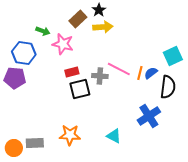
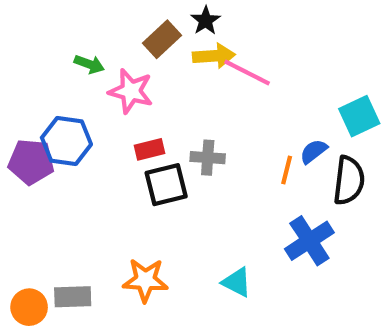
blue hexagon: (24, 53) -> (66, 141), moved
pink line: (119, 69) -> (247, 72), moved
orange line: (140, 73) -> (287, 170), moved

